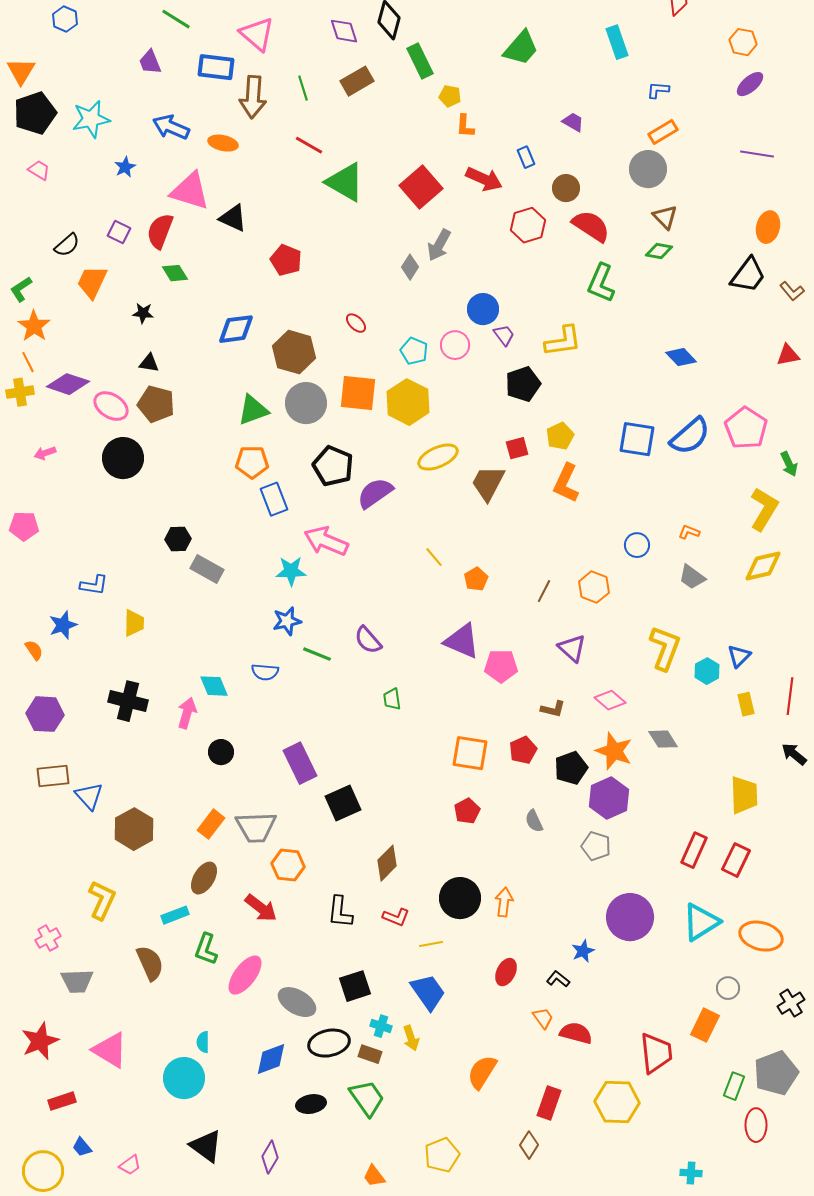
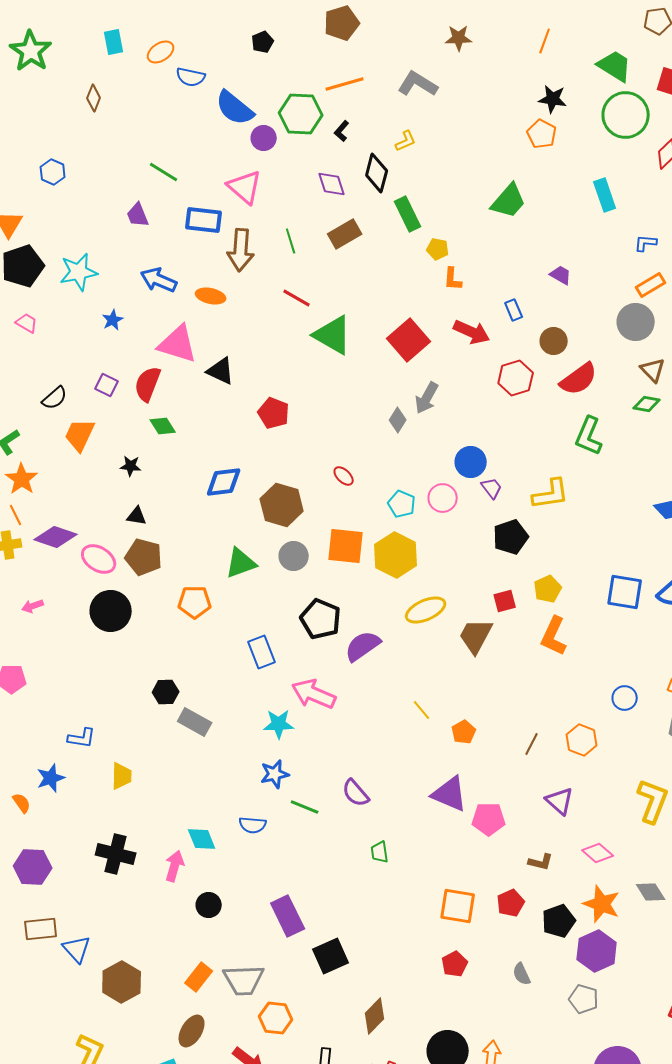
red semicircle: (591, 226) -> (579, 379), turned 111
gray circle: (306, 403) -> (294, 556), size x0.7
orange pentagon: (252, 462) -> (195, 602), moved

